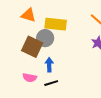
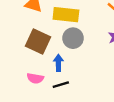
gray circle: (45, 38) -> (73, 38), moved

